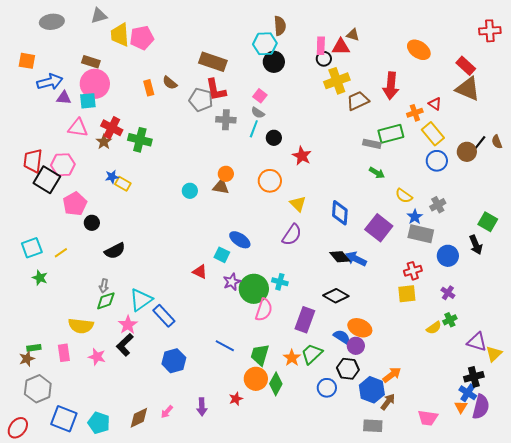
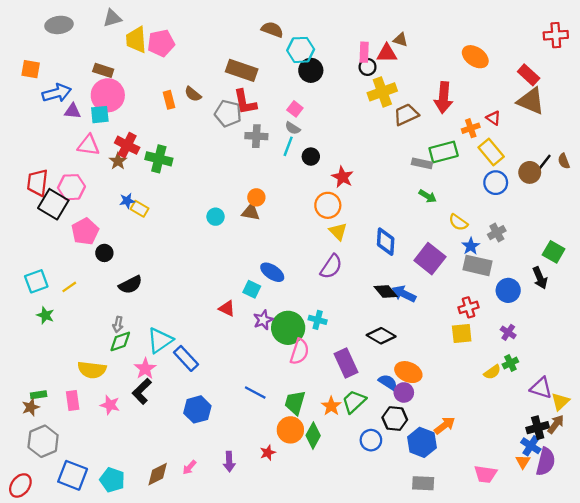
brown semicircle: (280, 26) -> (272, 29), moved, turned -66
orange circle: (270, 181) -> (328, 205), moved
purple rectangle: (305, 320) -> (346, 363), turned -45
brown arrow: (388, 402) -> (556, 424), moved

